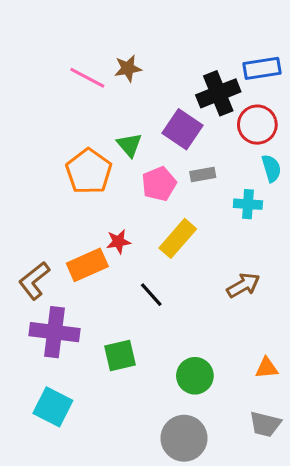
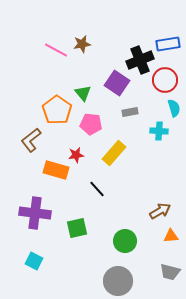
pink pentagon: (159, 184) -> (91, 124), moved, turned 30
orange rectangle: (87, 265) -> (56, 170), turned 40
brown L-shape: (34, 281) -> (31, 140), moved
brown arrow: (243, 285) -> (160, 211), moved
cyan square: (53, 407) -> (34, 261), size x0.7

